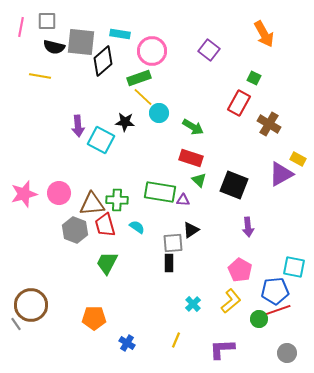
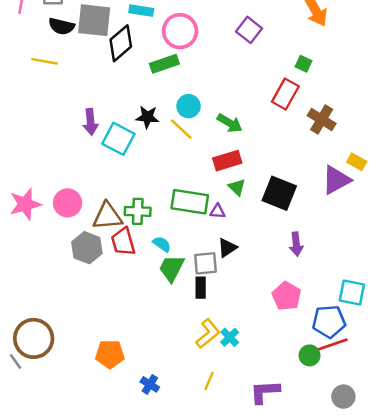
yellow line: (143, 97) -> (181, 129), moved
red rectangle: (191, 158) -> (227, 161), turned -35
green trapezoid: (107, 263) -> (172, 268), moved
yellow L-shape: (231, 301) -> (208, 334), moved

